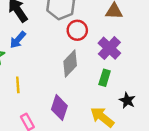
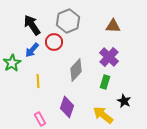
red circle: (77, 30) -> (54, 42), moved
yellow line: (18, 85) -> (38, 81), moved

